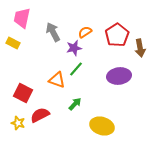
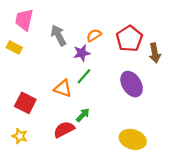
purple ellipse: (119, 76) -> (132, 84), turned 65
red semicircle: (40, 115) -> (64, 129), moved
yellow ellipse: (102, 126) -> (133, 139), moved

